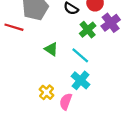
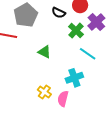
cyan line: (80, 55) -> (88, 54), moved
cyan cross: (81, 80) -> (74, 78), turned 36

